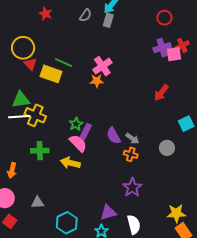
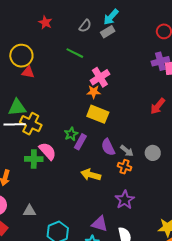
gray rectangle: (108, 20) -> (108, 32), turned 40
green line: (63, 62) -> (75, 53), moved
red triangle: (30, 64) -> (28, 72), turned -40
yellow rectangle: (51, 74) -> (98, 114), moved
pink semicircle: (78, 143) -> (48, 151), moved
gray circle: (167, 148) -> (153, 153), moved
yellow arrow: (70, 163) -> (91, 175), moved
purple triangle: (108, 212) -> (100, 224), turned 30

